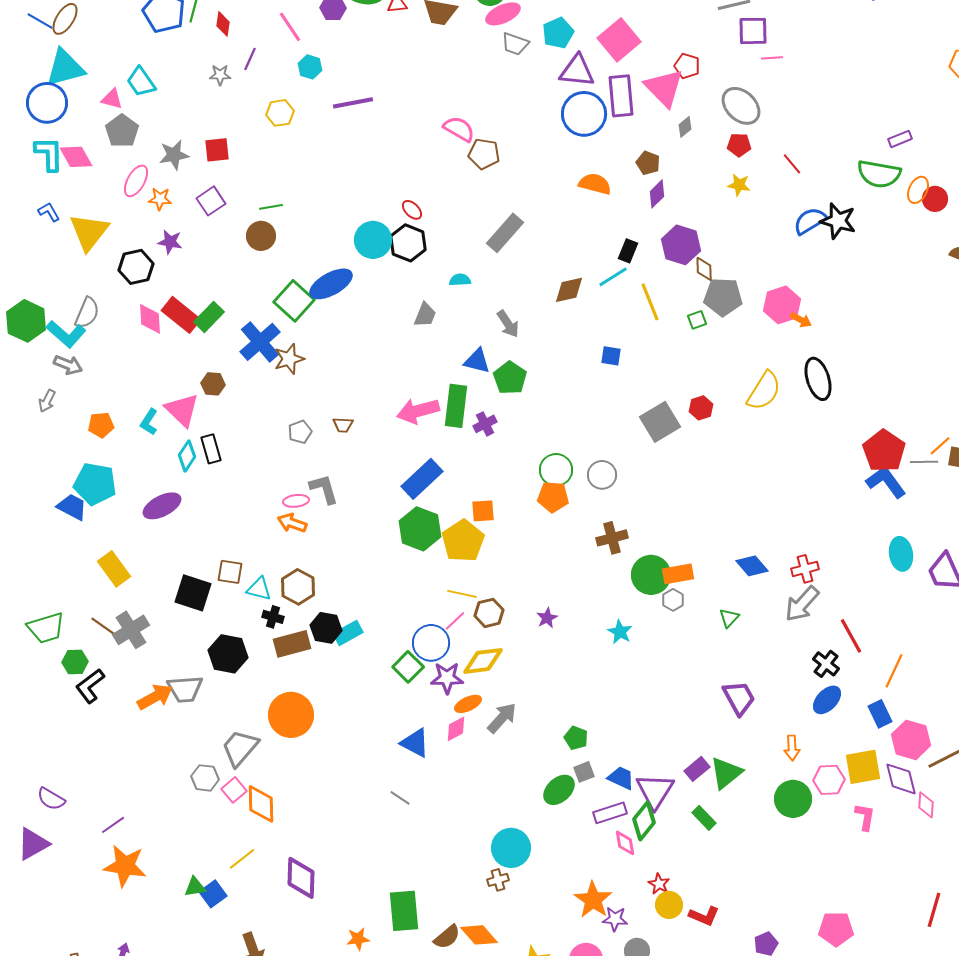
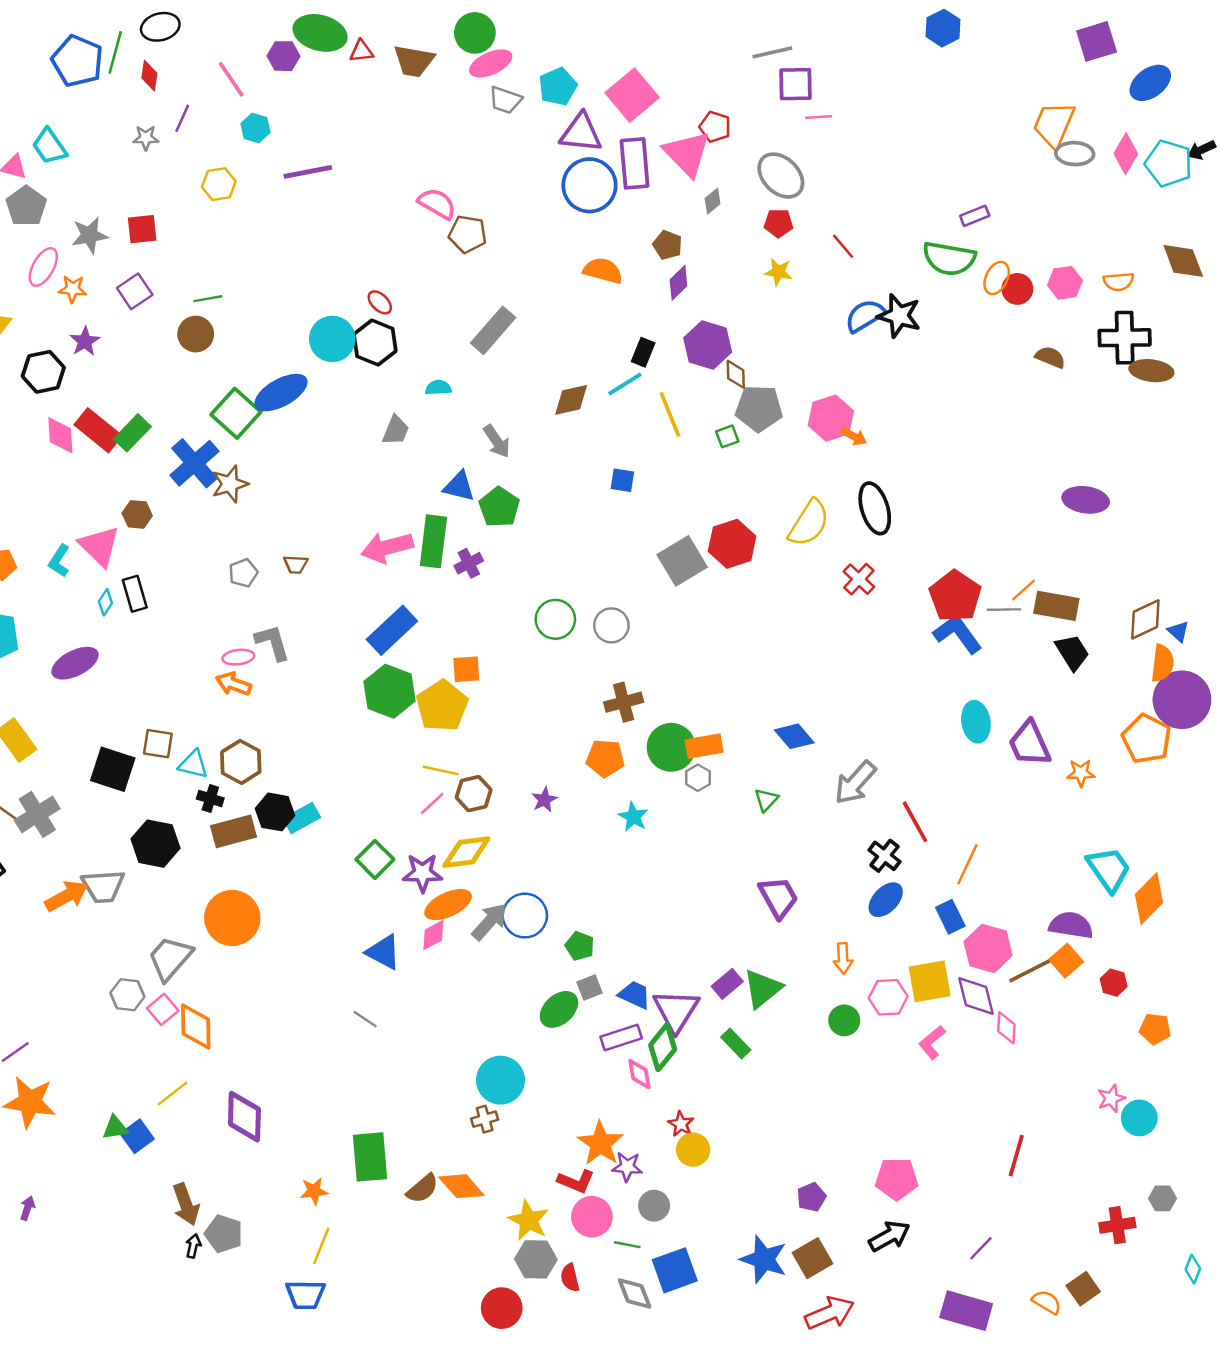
purple star: (170, 242) -> (85, 341), turned 30
red hexagon: (701, 408) -> (732, 544), size x1.6
cyan diamond: (187, 456) -> (105, 602), size x0.7
orange pentagon: (553, 497) -> (605, 758), moved
red cross: (805, 569) -> (859, 579), moved, turned -32
blue circle: (431, 643) -> (525, 916), moved
orange ellipse: (468, 704) -> (448, 905), size x1.4
green circle: (793, 799) -> (844, 1020), size x0.7
pink L-shape: (865, 817) -> (932, 1042), turned -140
red L-shape: (704, 916) -> (576, 1181), moved

